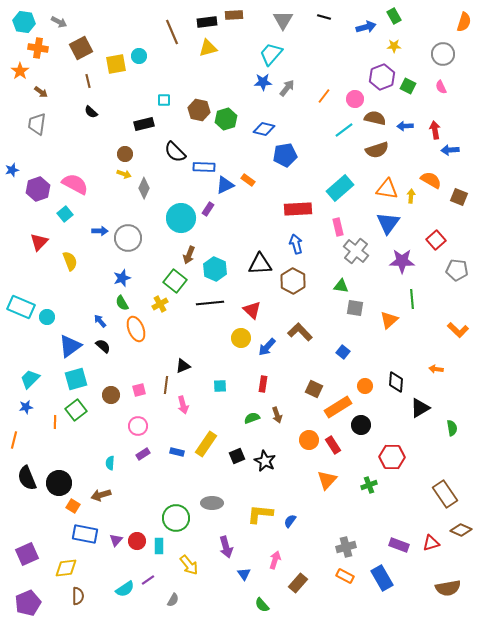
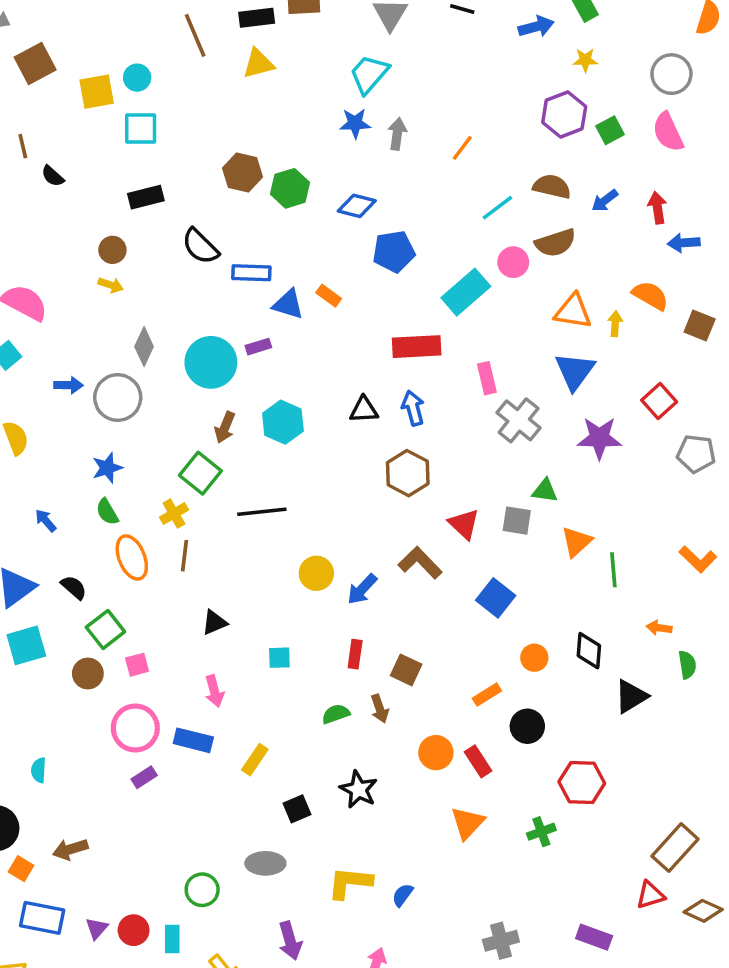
brown line: (88, 81) -> (23, 146), moved
green square: (408, 86) -> (610, 130), turned 35
pink semicircle: (441, 87) -> (668, 132), size x1.6
gray arrow: (287, 88) -> (397, 134), turned -30
pink circle: (355, 99) -> (513, 262), moved
cyan square: (164, 100) -> (141, 129), moved, size x1.5
blue arrow: (405, 126) -> (605, 201), turned -35
blue triangle: (225, 185) -> (288, 304), turned 42
gray diamond: (144, 188) -> (144, 347), moved
cyan rectangle: (340, 188) -> (466, 292), moved
purple rectangle: (208, 209) -> (258, 347), turned 40
black triangle: (260, 264) -> (364, 410), moved, size x0.7
cyan hexagon: (215, 269) -> (283, 422), moved
green triangle: (341, 286) -> (545, 491), moved
green line: (412, 299) -> (613, 570), moved
red triangle: (252, 310) -> (464, 524), moved
blue arrow: (100, 321) -> (46, 521), moved
blue square: (343, 352) -> (496, 598), size x1.5
brown line: (166, 385) -> (185, 556), moved
brown square: (314, 389) -> (406, 670), moved
orange rectangle: (338, 407) -> (487, 695), size x0.6
green square: (76, 410) -> (105, 630), moved
pink circle: (138, 426) -> (135, 728), size x1.4
green semicircle: (452, 428) -> (687, 665), moved
yellow rectangle: (206, 444) -> (255, 760), size x0.7
blue rectangle: (177, 452) -> (193, 740), moved, size x1.5
black square: (237, 456) -> (297, 809), moved
cyan semicircle: (110, 463) -> (39, 770), moved
brown rectangle: (445, 494) -> (675, 848), turned 76
green circle: (176, 518) -> (202, 890), size x0.7
red triangle: (431, 543) -> (650, 895), moved

